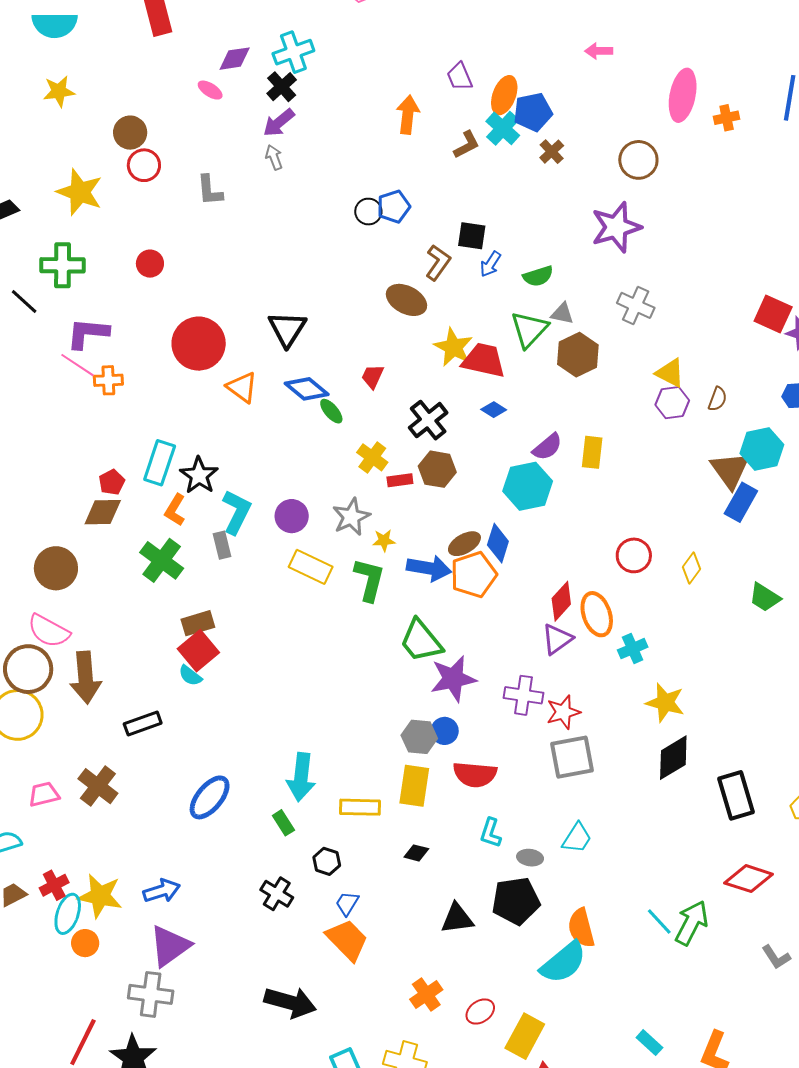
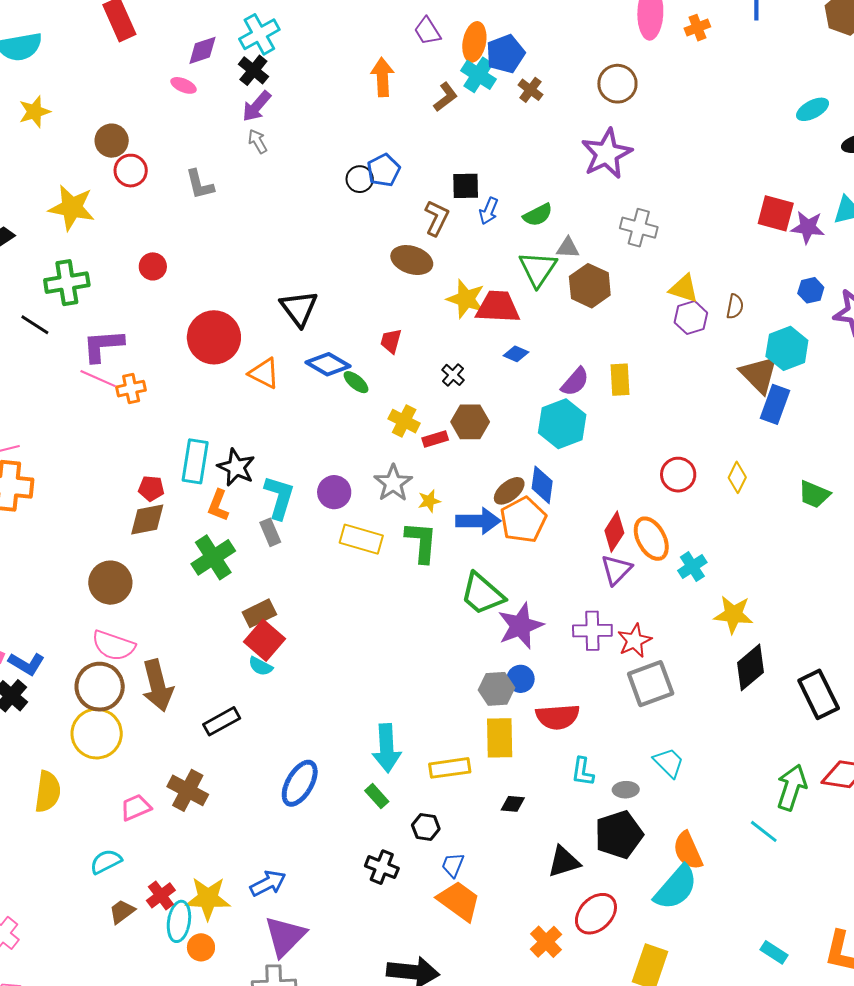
black cross: (428, 420) -> (453, 375), size x0.6
red pentagon: (112, 482) -> (151, 488), turned -30
green cross: (162, 560) -> (213, 557), turned 30
cyan trapezoid: (577, 838) -> (669, 763), turned -68
green arrow: (692, 923) -> (792, 787), moved
red ellipse: (480, 1012) -> (596, 914), moved, size x1.5

